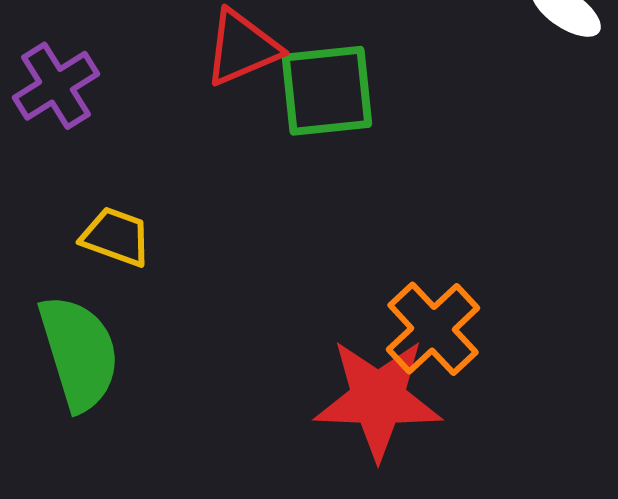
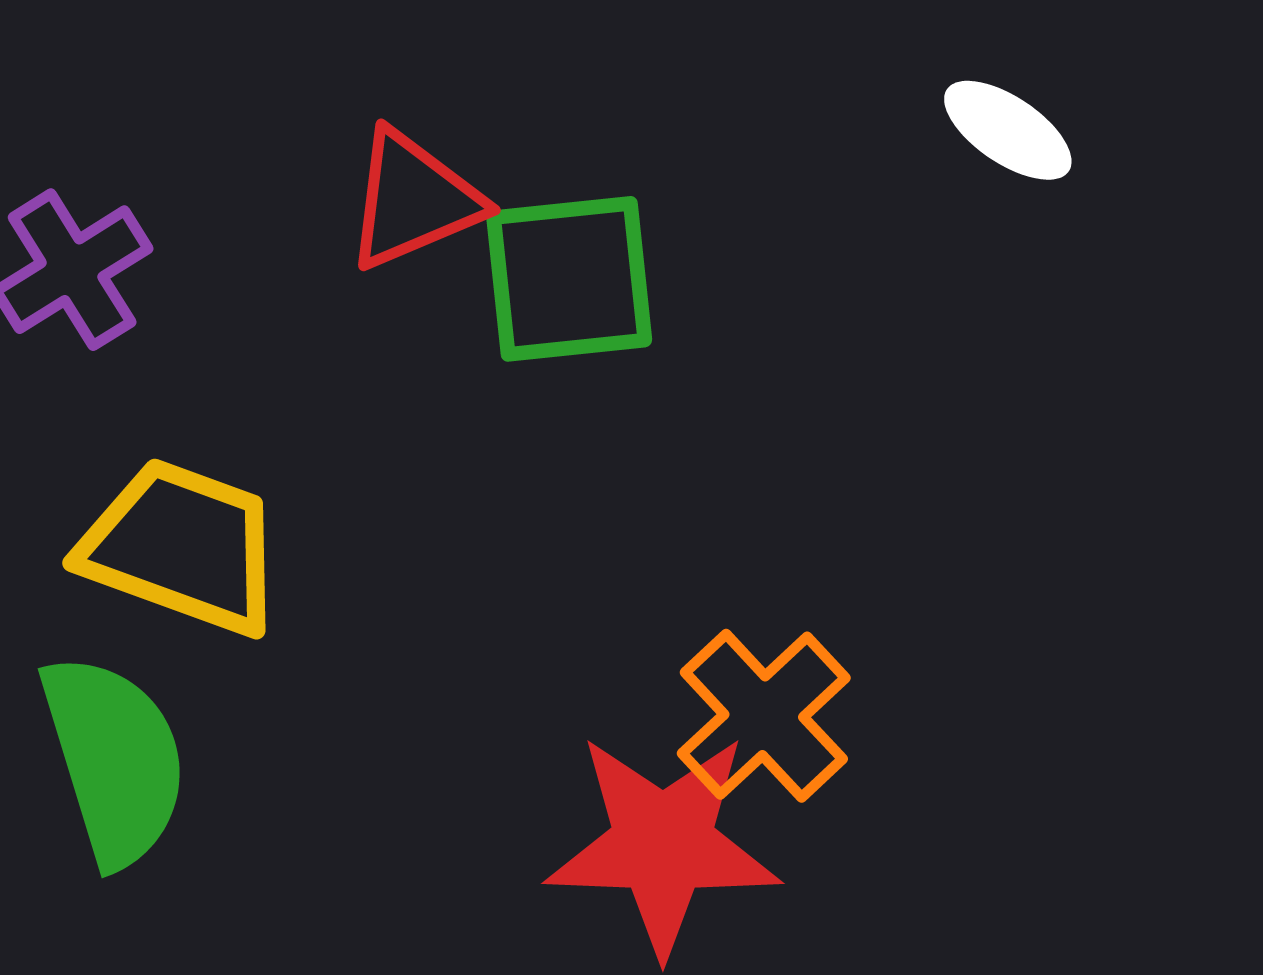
yellow trapezoid: (116, 237) -> (182, 547), size x1.6

